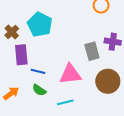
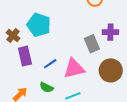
blue line: (38, 71) -> (50, 64), moved, turned -40

